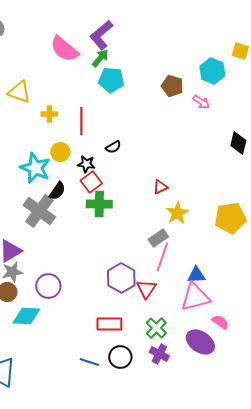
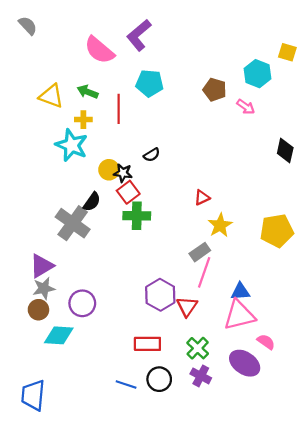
green arrow: (100, 58) -> (88, 92), moved, turned -108
red line: (81, 121) -> (119, 109), moved
yellow circle: (60, 152) -> (109, 170), moved
cyan star: (35, 168) -> (72, 145), moved

